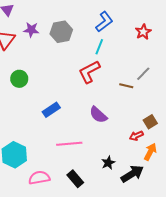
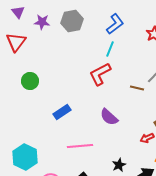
purple star: (31, 30) -> (42, 22), moved
gray hexagon: (61, 32) -> (72, 21), moved

